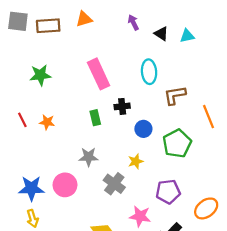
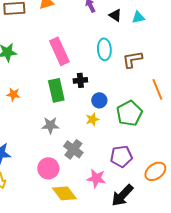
brown L-shape: (175, 95) -> (132, 59), moved
green rectangle: (95, 118) -> (56, 90), size x1.6
yellow star: (136, 161) -> (92, 119), moved
pink circle: (65, 185) -> (48, 168), moved

